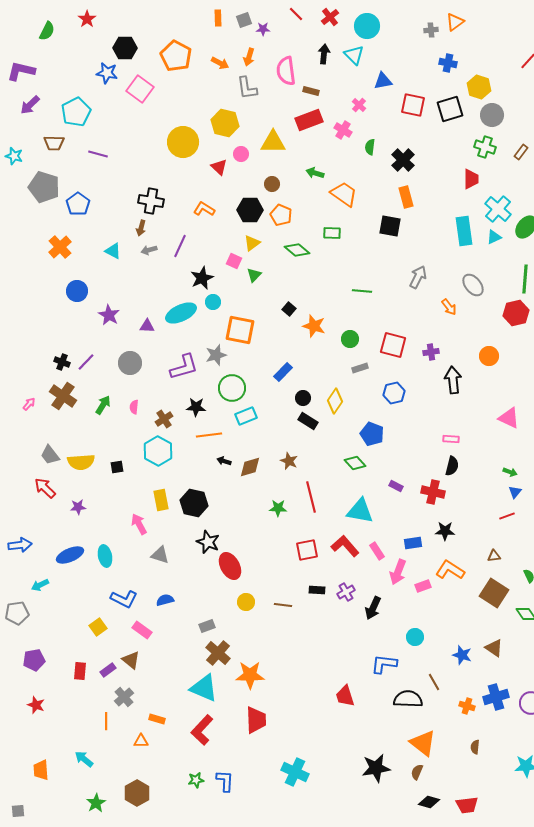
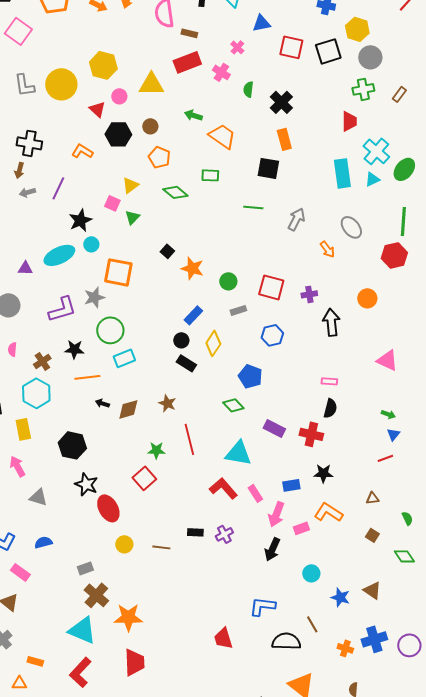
gray L-shape: (247, 88) -> (24, 85), moved
green cross: (485, 147) -> (363, 89), turned -30
black hexagon: (250, 210) -> (118, 134), moved
green line: (362, 291) -> (253, 207), moved
blue rectangle: (283, 372) -> (193, 315), moved
purple rectangle: (396, 486) -> (274, 428), size x1.5
yellow rectangle: (161, 500) -> (23, 429), moved
red square: (307, 550) -> (144, 478), moved, turned -30
brown square: (494, 593) -> (372, 535), size x0.5
black arrow: (373, 608) -> (272, 549), moved
cyan circle: (415, 637) -> (311, 573), moved

